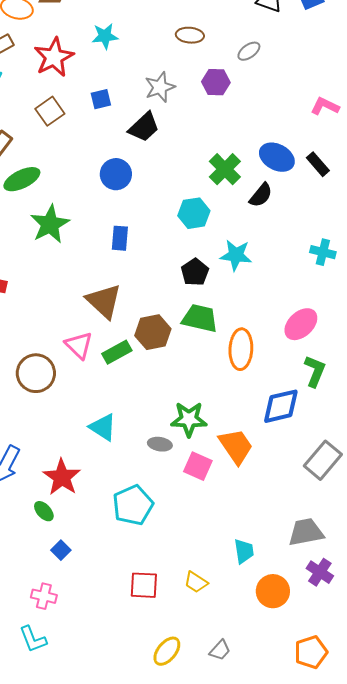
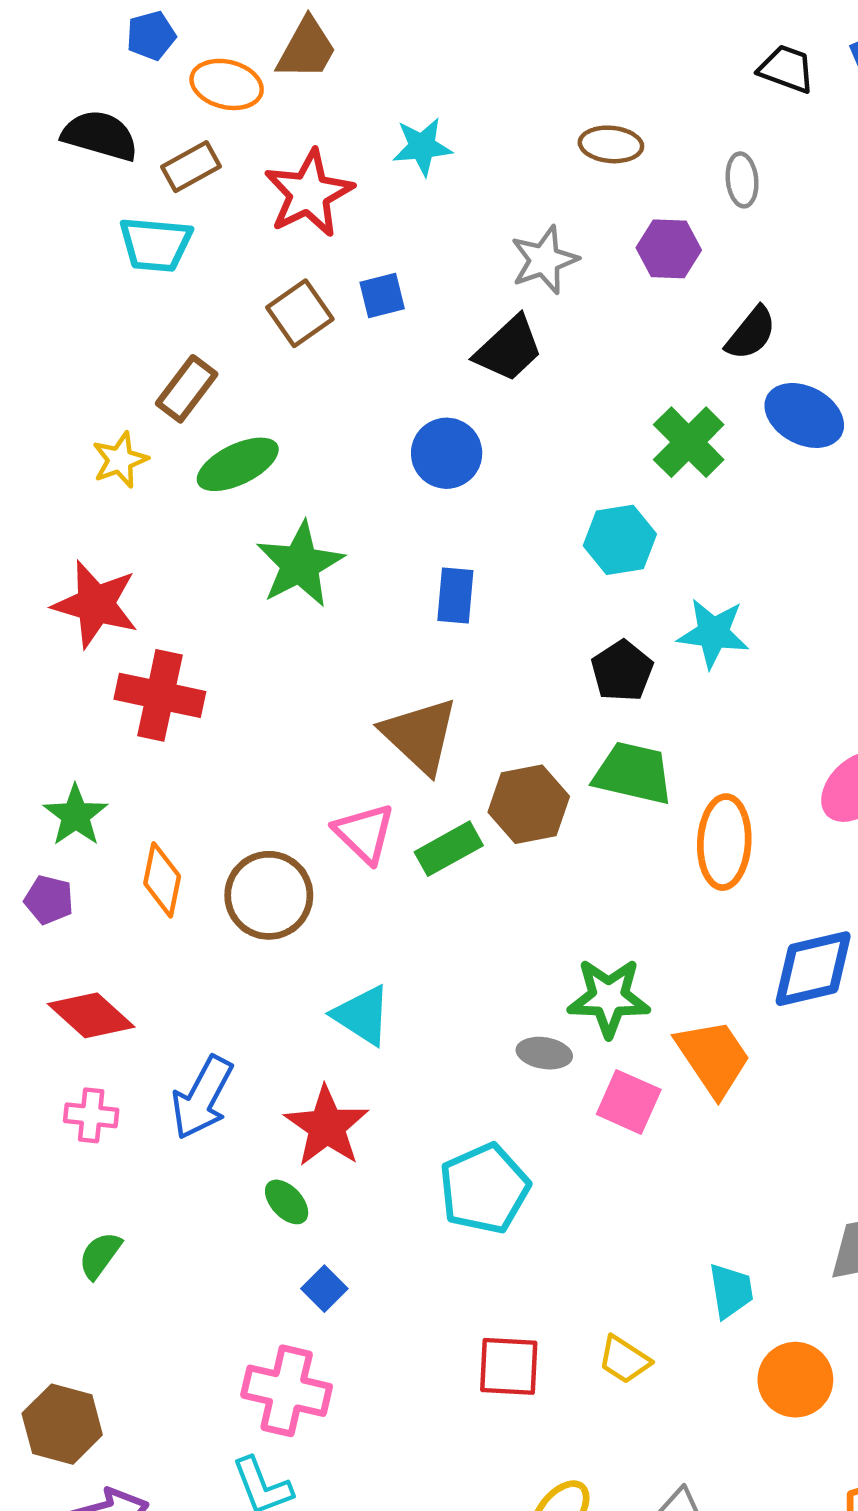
gray ellipse: (249, 51) -> (742, 180), turned -60
blue square: (101, 99) -> (382, 295), moved
black semicircle: (261, 195) -> (751, 333), moved
cyan triangle: (103, 427) -> (362, 1015), moved
pink cross: (44, 596) -> (287, 1391), size x1.5

